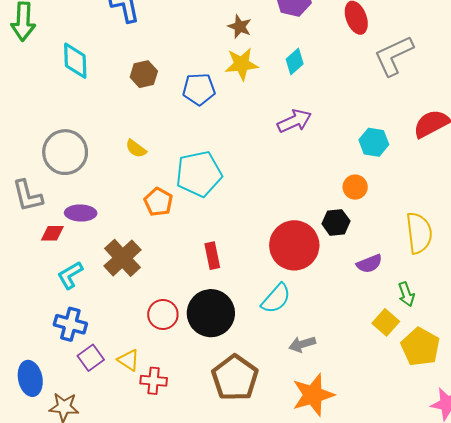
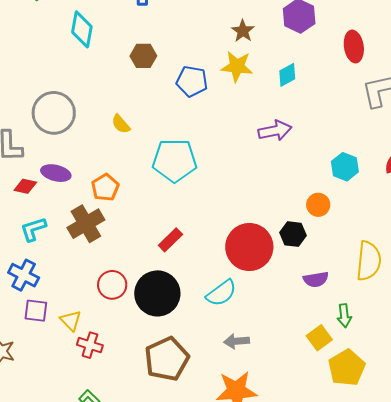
orange pentagon: (158, 202) -> (105, 187), moved
red rectangle: (212, 256) -> (170, 240), turned 45
purple square: (91, 358) -> (36, 311), turned 30

